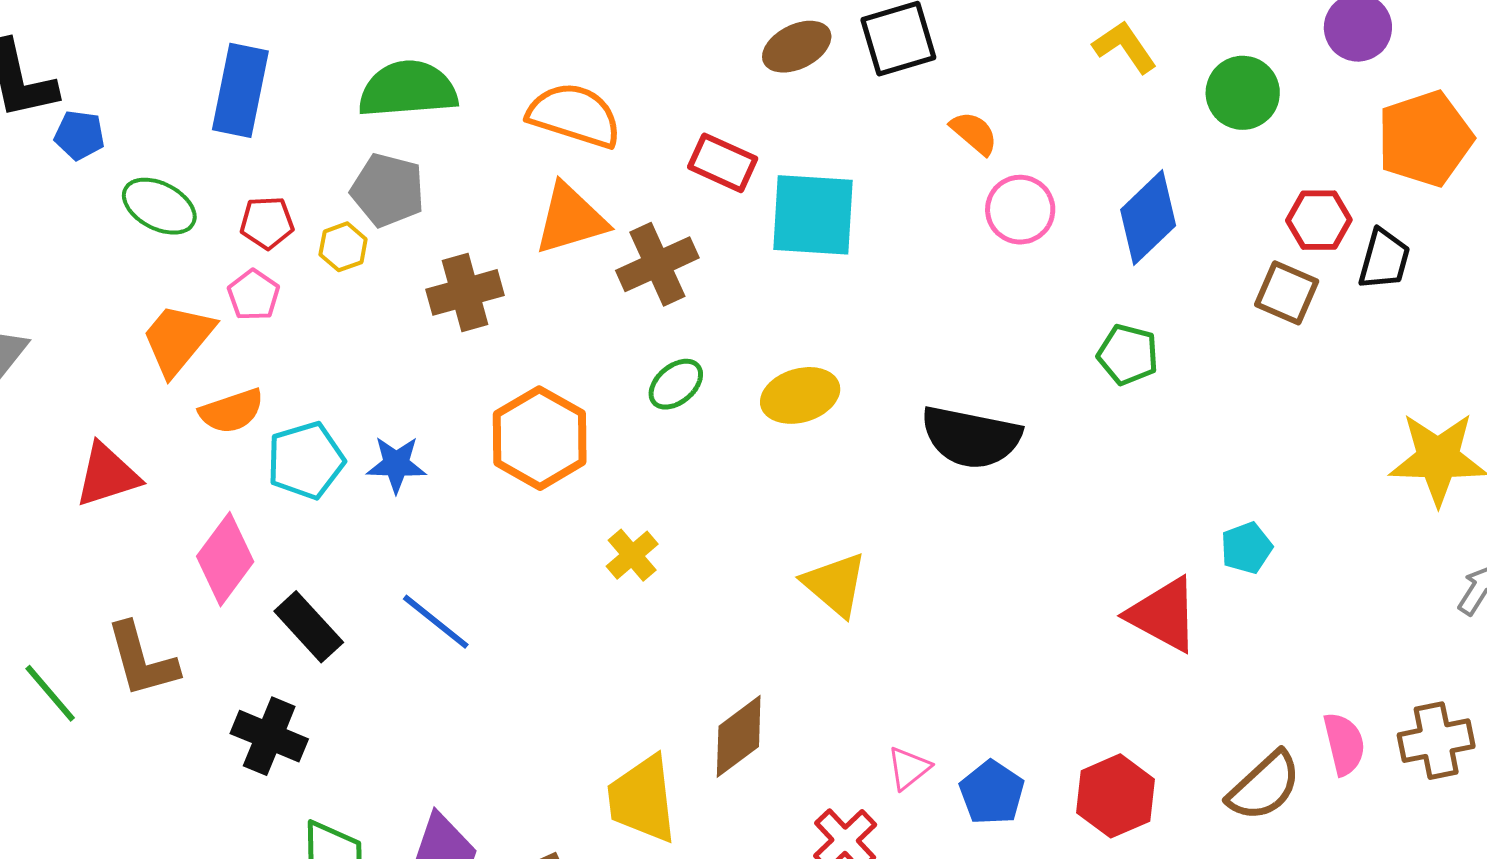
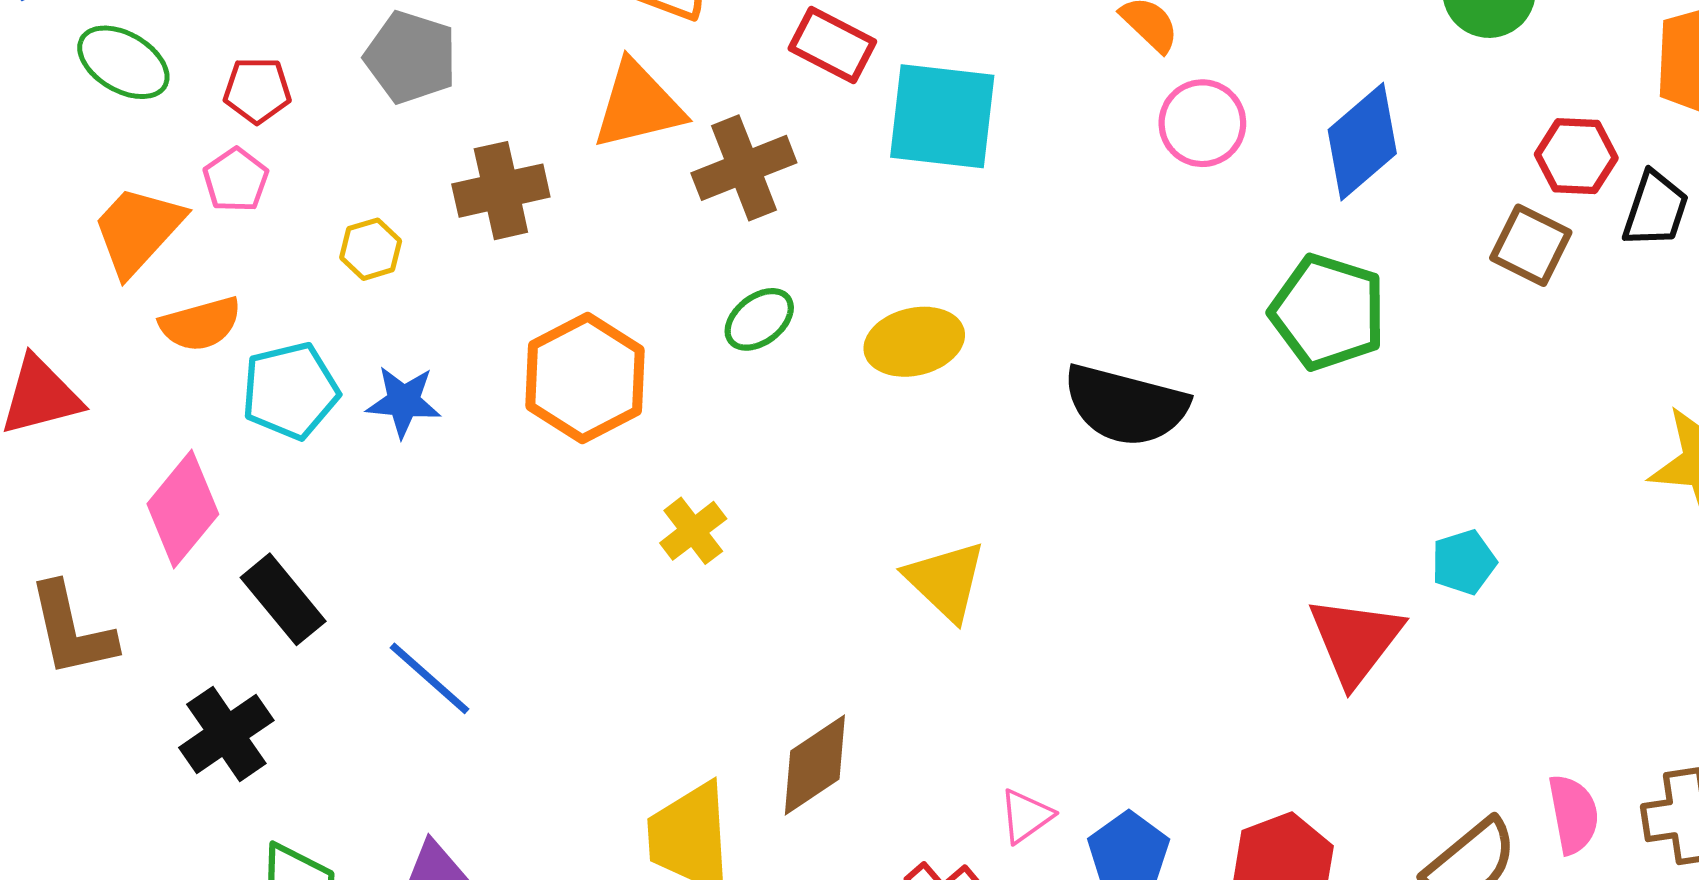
yellow hexagon: (343, 247) -> (371, 249), moved
green pentagon: (1128, 355) -> (1328, 312), size x1.5
red triangle: (1163, 615) -> (1355, 640), turned 36
blue line: (436, 622) -> (430, 678), moved
black cross: (269, 736) -> (226, 734), turned 30

